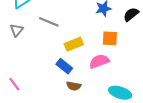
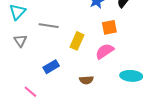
yellow rectangle: (74, 44) -> (77, 41), turned -30
blue rectangle: (64, 66) -> (51, 67), moved, turned -56

